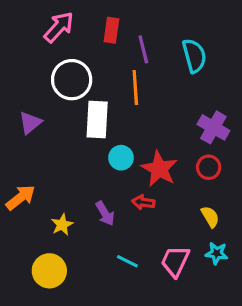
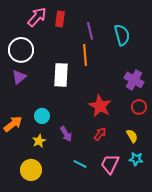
red rectangle: (111, 30) -> (60, 19), moved
white circle: (72, 80) -> (21, 50), moved
cyan circle: (121, 158) -> (42, 116), moved
red circle: (209, 167) -> (139, 107), moved
red arrow: (143, 202) -> (100, 134), moved, turned 120

